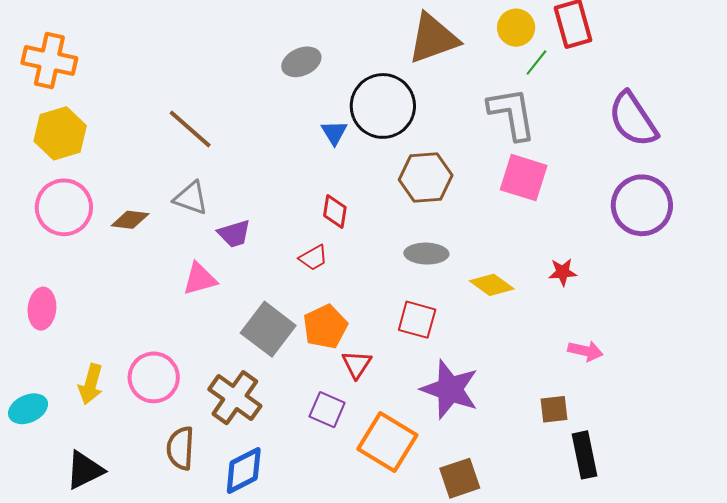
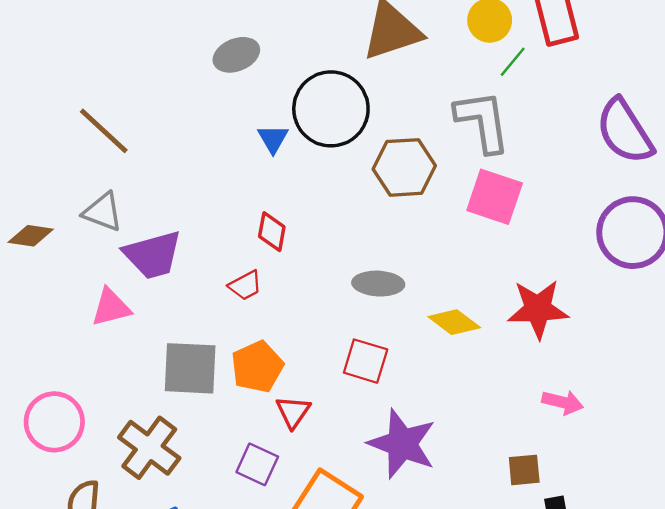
brown hexagon: (426, 178) -> (404, 167), moved
purple trapezoid: (234, 234) -> (153, 255), size x1.5
red star: (563, 272) -> (538, 309), size x1.8
gray square: (268, 329) -> (190, 368), turned -36

